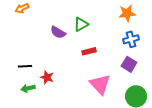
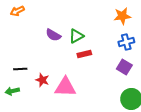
green triangle: (81, 24) -> (76, 36), moved
pink triangle: (100, 84) -> (65, 87), moved, turned -45
green arrow: (28, 88) -> (12, 91), moved

